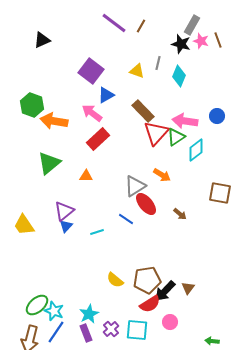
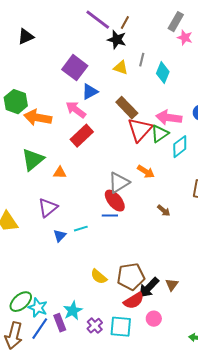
black star: (181, 44) -> (117, 40), moved
orange triangle: (86, 176) -> (60, 173), moved
red ellipse: (146, 204) -> (115, 201), moved
blue line: (126, 219) -> (110, 216), turned -35
blue triangle: (66, 226) -> (60, 236), moved
purple rectangle: (86, 333) -> (60, 323), moved

